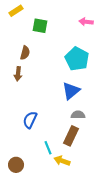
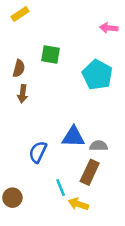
green square: (40, 26) -> (50, 54), moved
brown semicircle: (25, 53) -> (19, 68), moved
blue triangle: (71, 91) -> (73, 137), moved, turned 42
brown circle: (16, 165) -> (12, 198), moved

